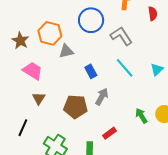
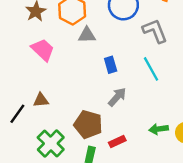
brown triangle: (39, 98) -> (41, 100), moved, turned 40
brown pentagon: (75, 107) -> (88, 124), moved
green arrow: (141, 116) -> (159, 129), turned -77

